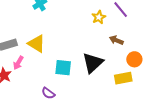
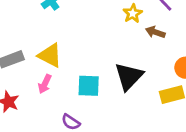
brown arrow: (116, 40) -> (155, 32), moved
pink arrow: (18, 63) -> (45, 84), moved

